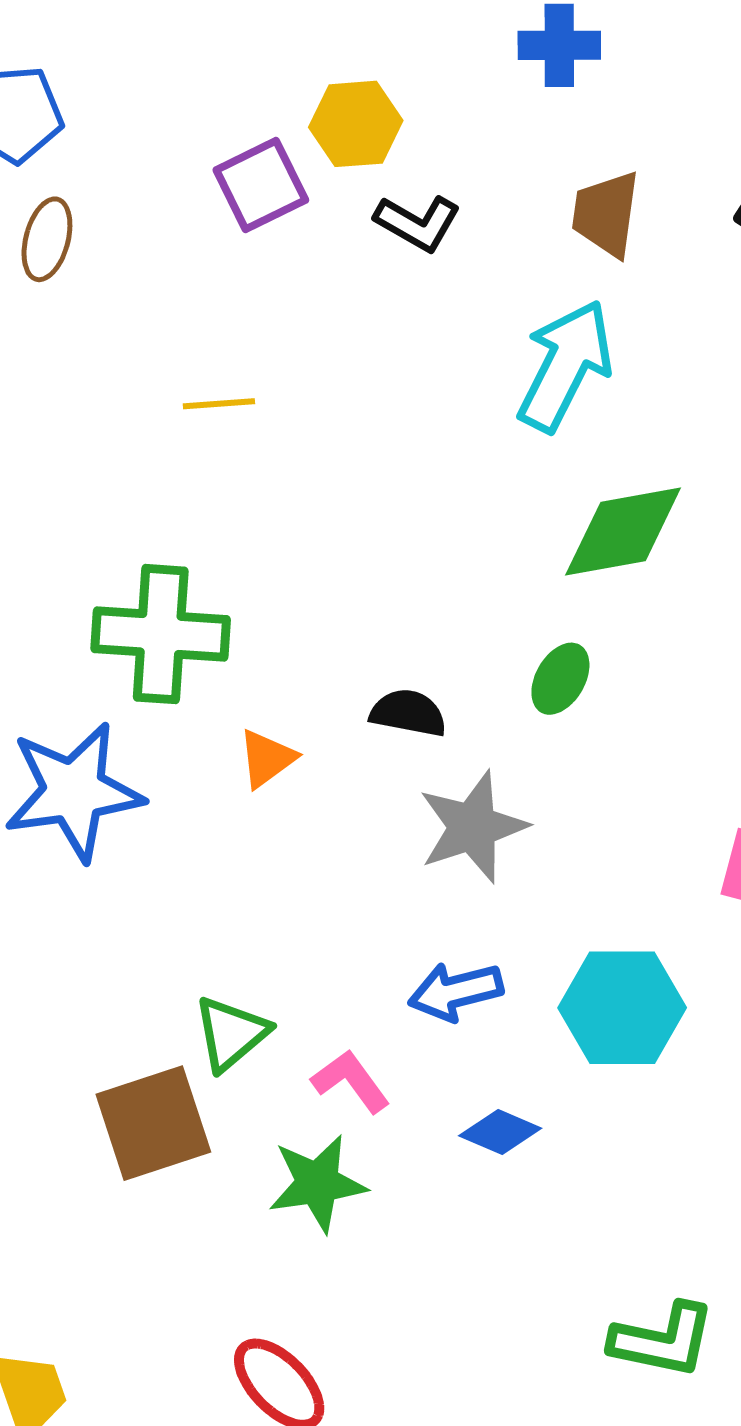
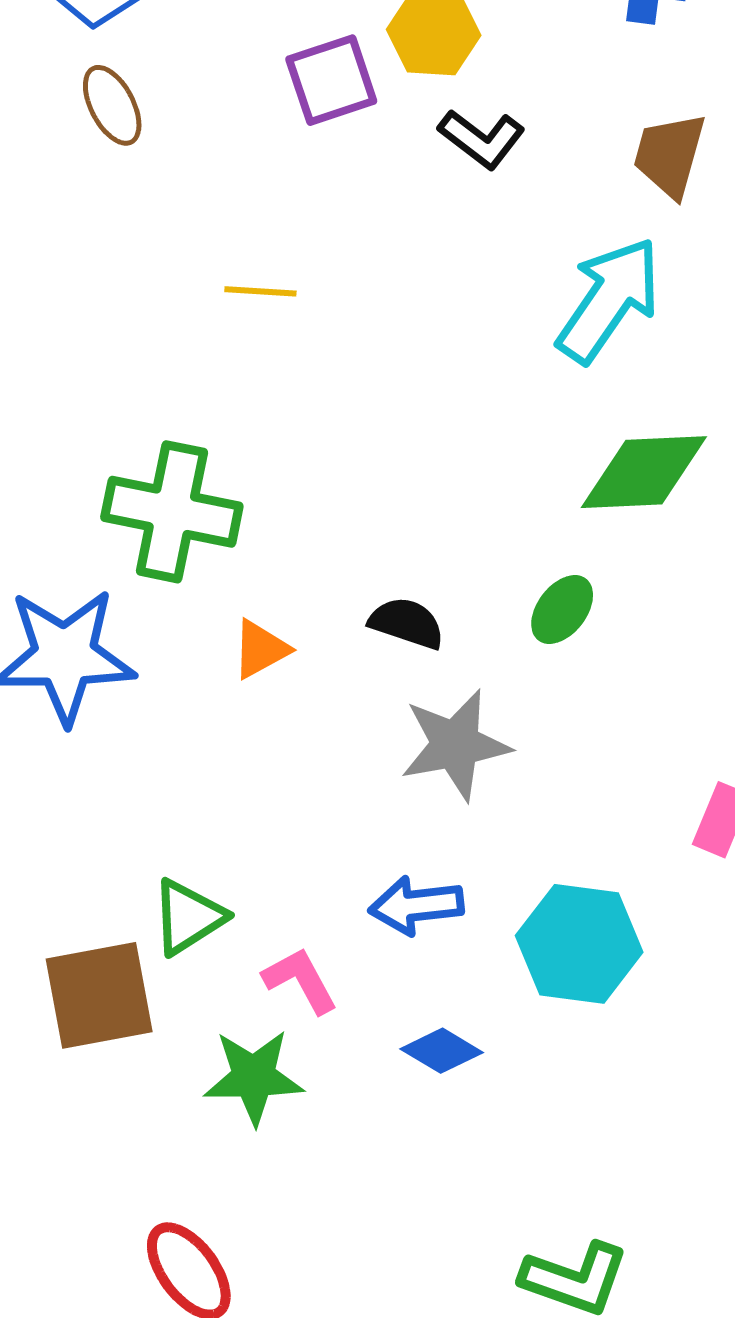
brown ellipse: (47, 239) -> (112, 105), turned -50

